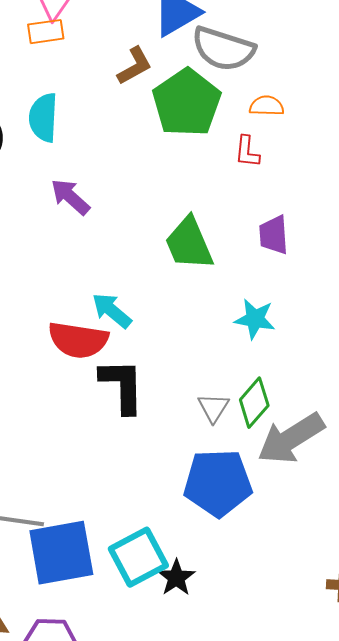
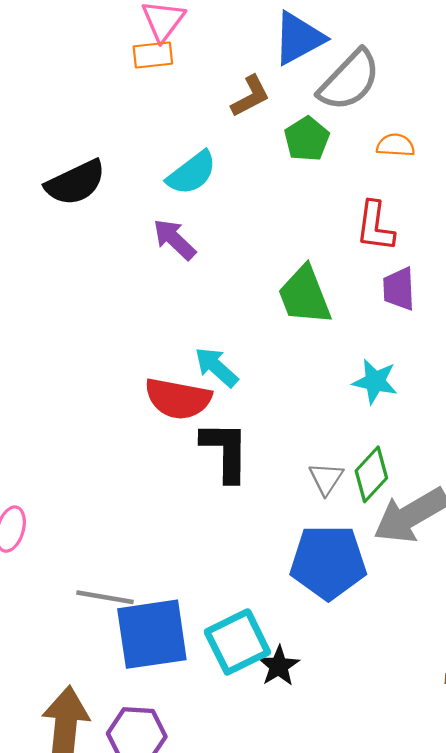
gray semicircle: (223, 49) -> (349, 80), turned -66
green pentagon: (187, 103) -> (307, 139), size x0.6
cyan semicircle: (43, 118) -> (192, 173), moved, turned -132
red L-shape: (247, 152) -> (375, 226), moved, size x1.4

